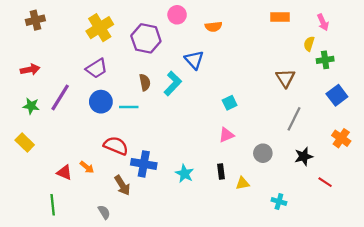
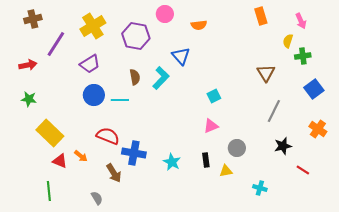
orange rectangle: (280, 17) -> (261, 16), turned 72
purple line: (60, 97) -> (56, 44), moved
yellow rectangle: (25, 142) -> (50, 133), moved, size x1.5
gray circle: (263, 153) -> (237, 148), moved

